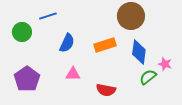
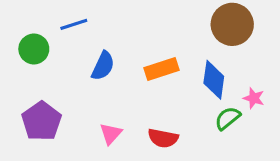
brown circle: (131, 16) -> (232, 24), moved
pink triangle: (73, 74) -> (111, 134), moved, turned -49

